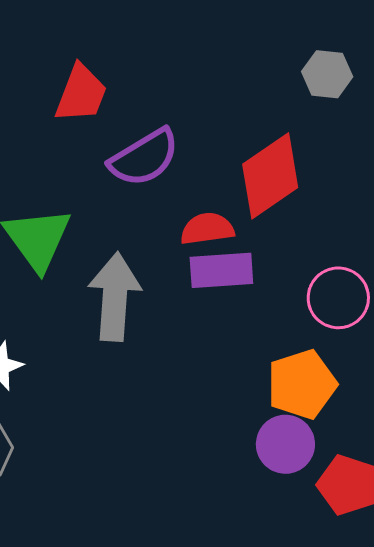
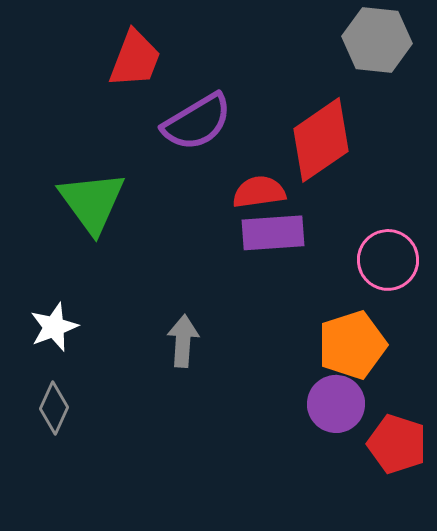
gray hexagon: (327, 74) -> (377, 40), size x1.4
gray arrow: (115, 297) -> (183, 341), moved, size x0.6

